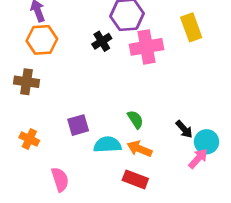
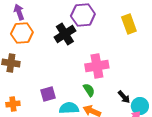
black cross: (102, 41) -> (65, 34), size x1.5
pink cross: (147, 47) -> (97, 66), moved
orange cross: (29, 139) -> (13, 104), turned -32

